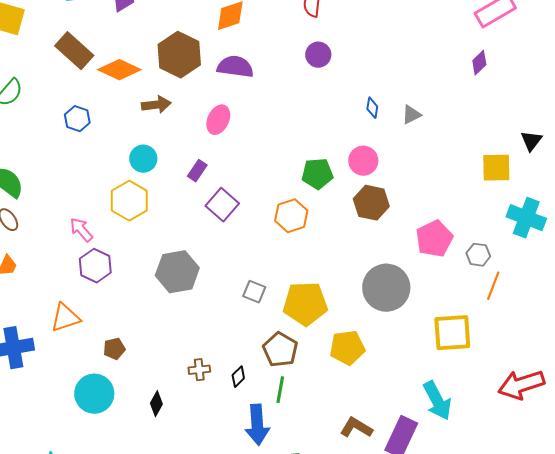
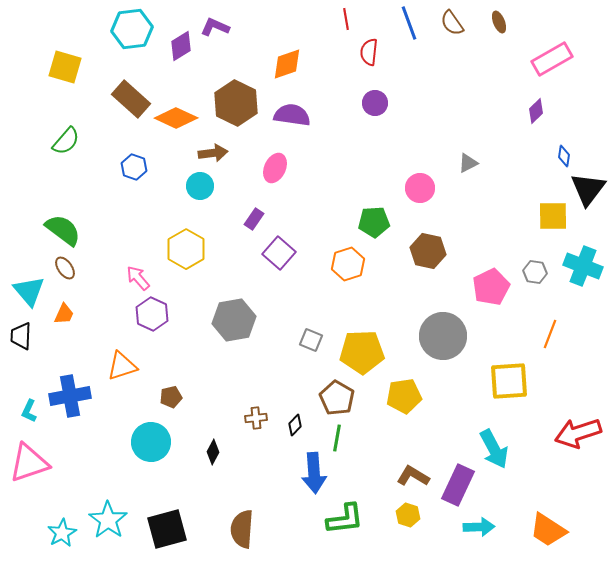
blue diamond: (372, 108) -> (564, 156), moved
black triangle: (531, 141) -> (588, 189), size x1.6
cyan circle: (143, 159) -> (200, 186), moved
pink circle: (363, 161) -> (420, 188), moved
gray hexagon: (478, 255) -> (535, 272), moved

